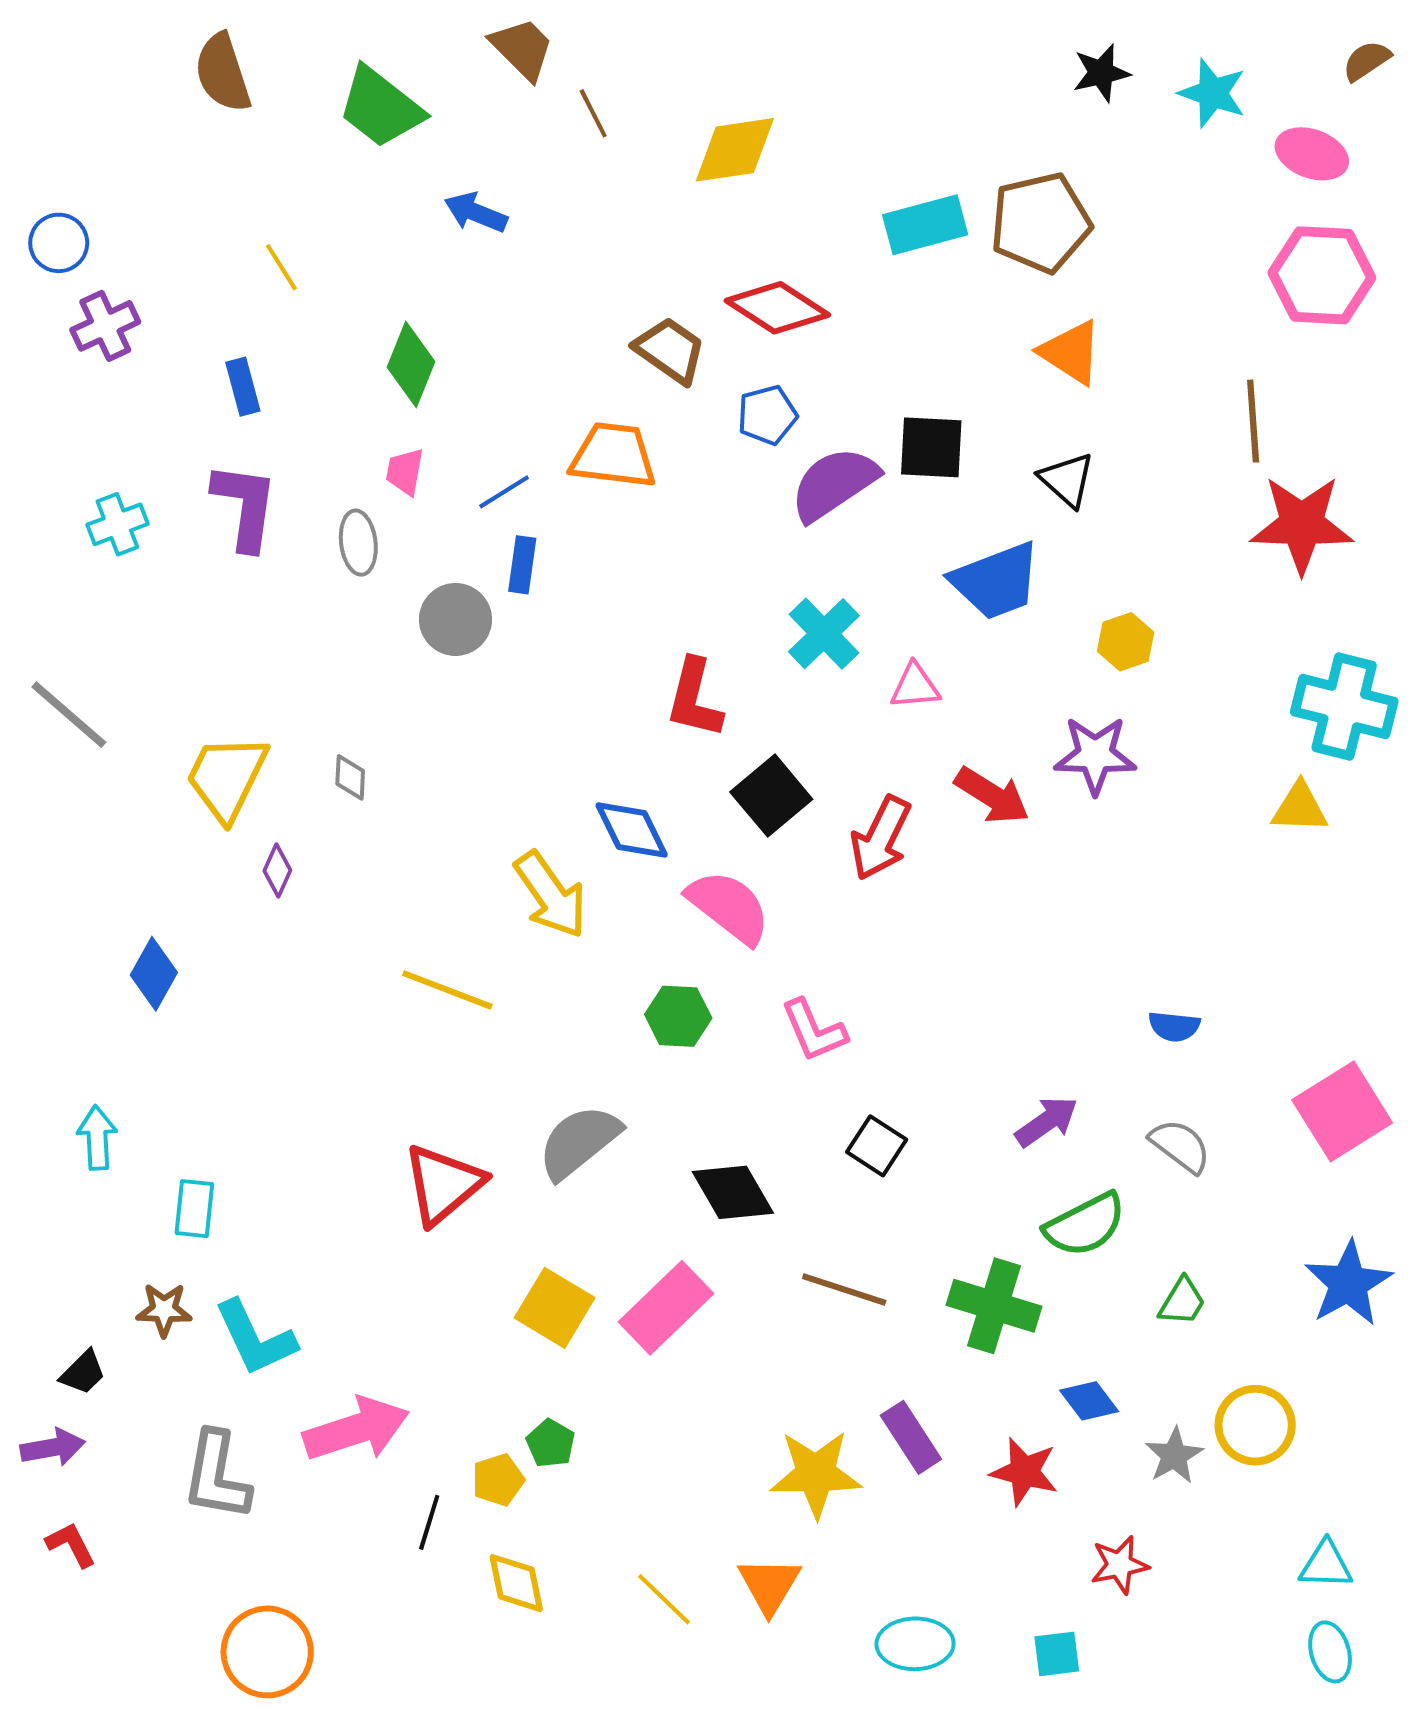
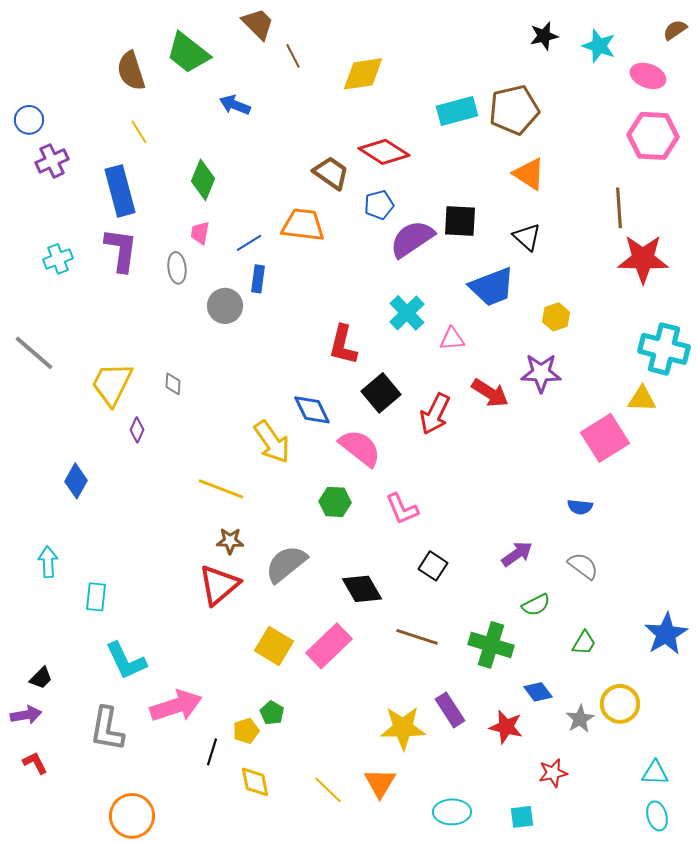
brown semicircle: (223, 73) -> (131, 71), moved
blue rectangle: (243, 387) -> (120, 191), size x1.8
pink square: (1342, 1111) -> (605, 438), moved
green semicircle: (1085, 1225) -> (536, 605), size x0.7
brown star: (164, 1310) -> (230, 541), moved

